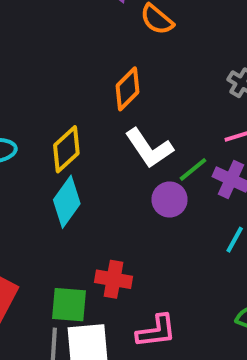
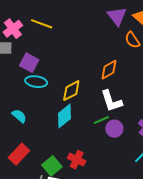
green line: (193, 169) -> (101, 120), moved
green square: (69, 305) -> (52, 166), turned 30

